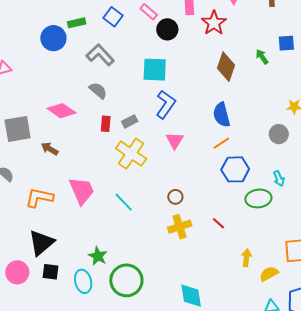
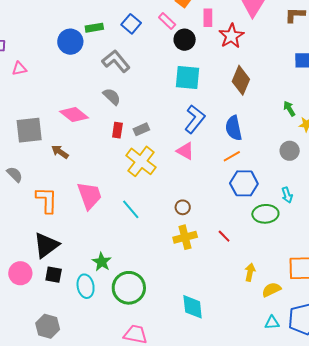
green arrow: (262, 57) -> (289, 109), moved
cyan square: (155, 70) -> (188, 78), moved
blue L-shape: (166, 104) -> (195, 119), moved
pink triangle: (175, 140) -> (185, 151), turned -36
orange L-shape: (39, 198) -> (47, 200), turned 76

